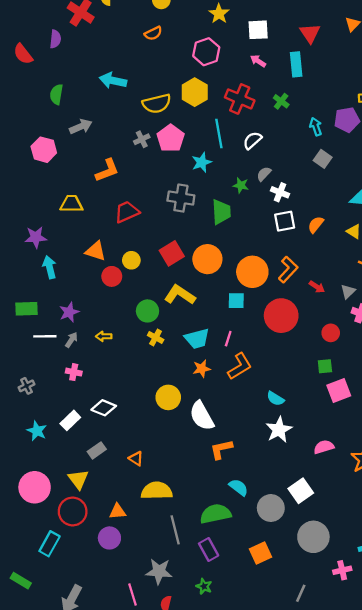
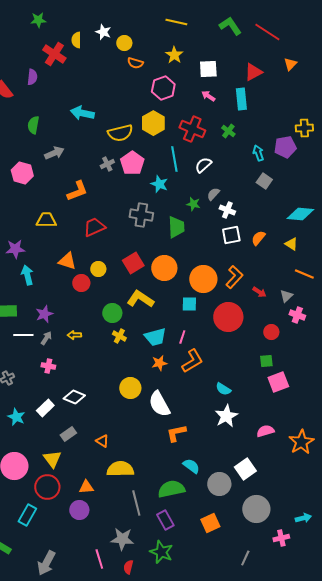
orange semicircle: (153, 33) -> (135, 63), moved, turned 42
red triangle: (310, 33) -> (253, 72), turned 36
cyan star: (202, 162) -> (159, 184), turned -30
green star: (204, 586) -> (161, 552), size x1.6

